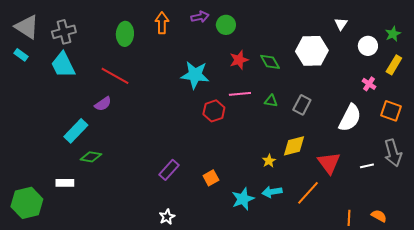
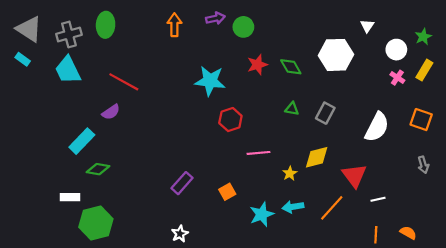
green ellipse: (125, 34) -> (106, 25), moved
pink cross: (369, 84) -> (397, 78), moved
pink line: (240, 94) -> (258, 153), moved
gray arrow: (393, 153) -> (423, 165), size x0.6
white line: (367, 166) -> (378, 199), moved
green hexagon: (27, 203) -> (96, 223), moved

